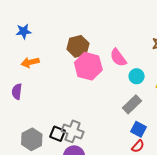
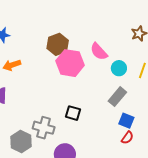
gray cross: (73, 131) -> (44, 128), moved
black square: (58, 134) -> (73, 113), moved

